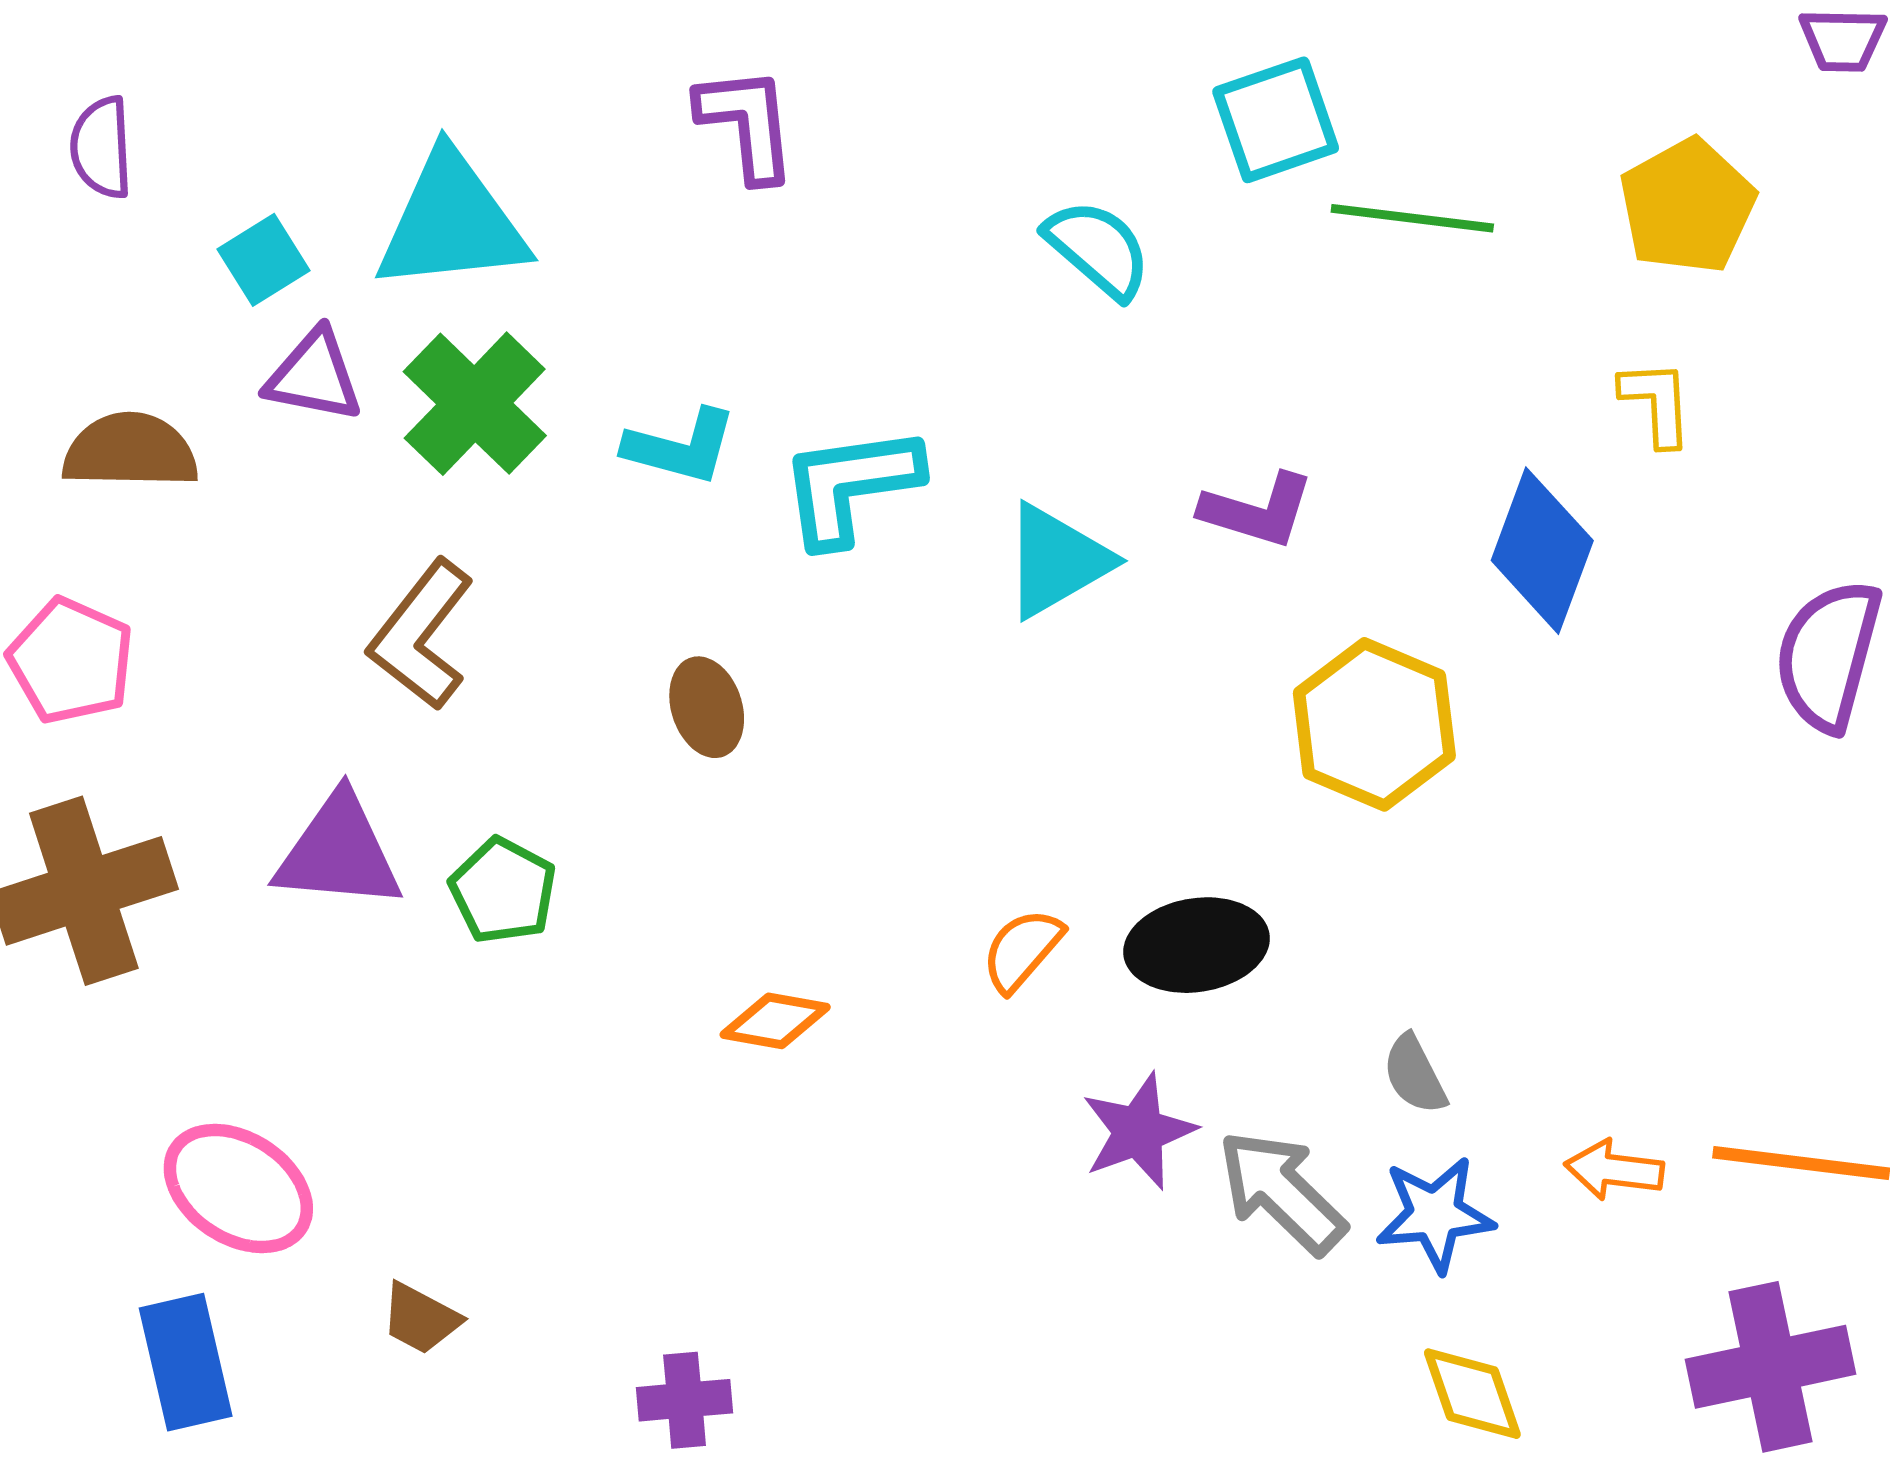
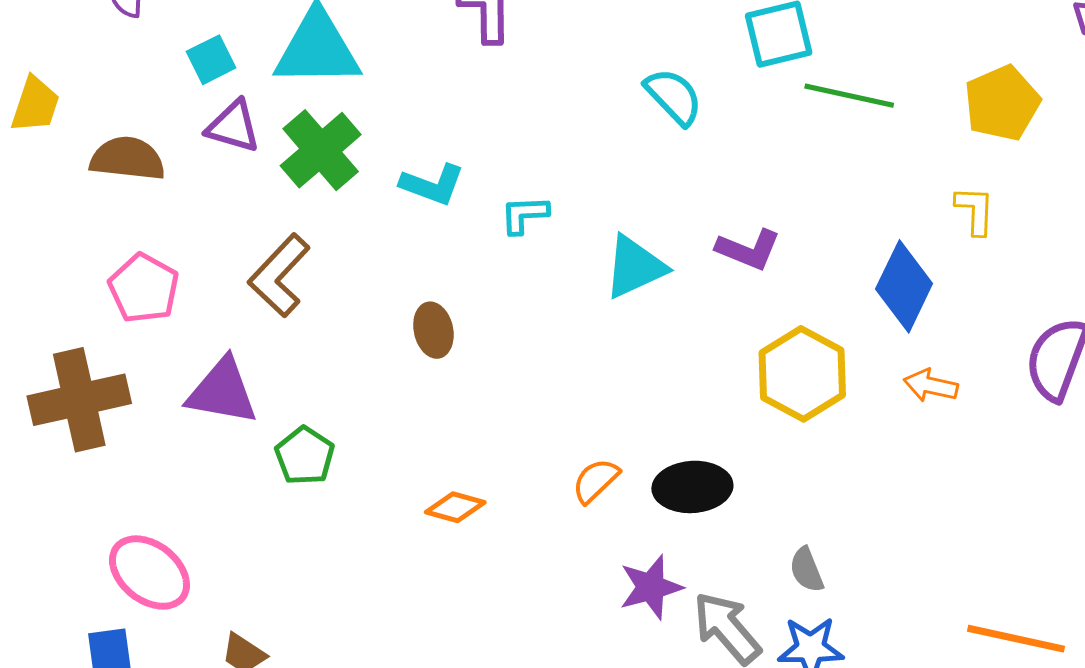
cyan L-shape: (850, 485) -> (524, 215), size x0.6
pink pentagon: (71, 661) -> (144, 288), moved
green pentagon: (503, 891) -> (305, 456), moved
orange arrow: (1614, 1170) -> (931, 386), moved

